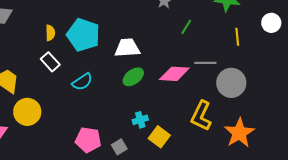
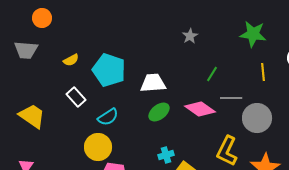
green line: (186, 27) -> (212, 74), moved
yellow semicircle: (50, 33) -> (71, 60), moved, turned 63
pink diamond: (174, 74) -> (200, 109), turned 32
yellow circle: (27, 112) -> (98, 147), moved

